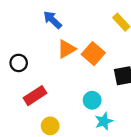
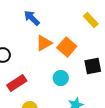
cyan circle: (92, 100) -> (61, 78), moved

